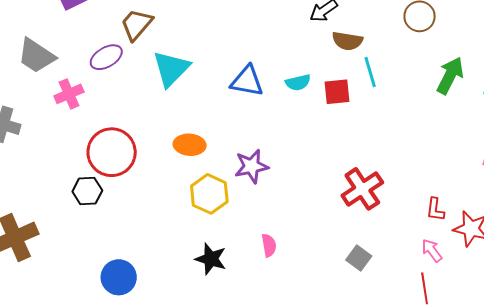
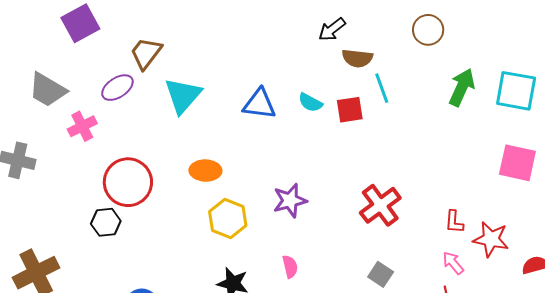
cyan semicircle: (298, 83) -> (310, 102), turned 45
purple star: (251, 166) -> (290, 201), moved

